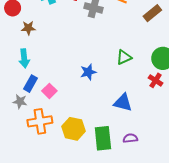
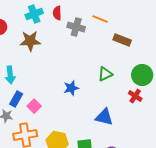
brown rectangle: (152, 13) -> (122, 40), moved, turned 60
brown star: (28, 28) -> (30, 41), moved, size x1.5

